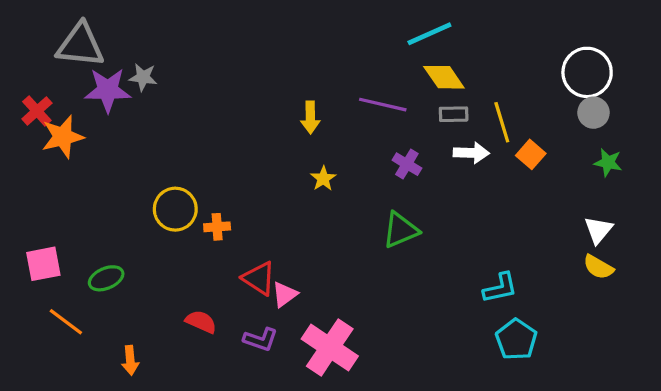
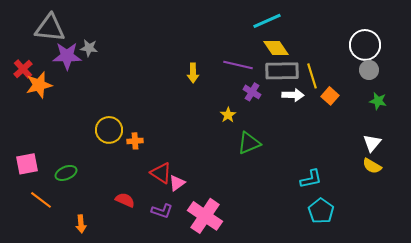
gray rectangle: (454, 114) -> (282, 71), size x1.8
purple cross: (407, 164) -> (252, 92), moved
yellow star: (323, 179) -> (228, 115), moved

